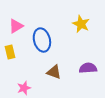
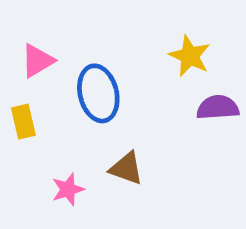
purple semicircle: (88, 68) -> (218, 107), moved
pink star: (24, 88) -> (68, 189), moved

